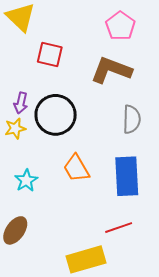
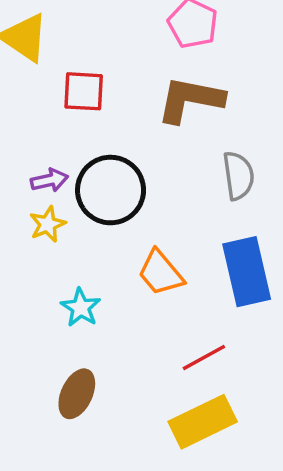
purple arrow: (21, 103) -> (49, 180), turned -105
red line: (119, 228) -> (204, 357), moved

